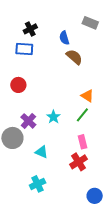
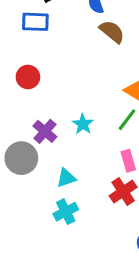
cyan triangle: (41, 152) -> (66, 178), turned -40
cyan cross: (38, 184) -> (66, 212), moved

